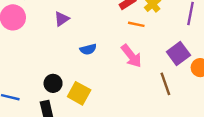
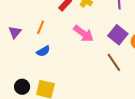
orange line: (136, 24) -> (41, 27), moved, turned -64
pink arrow: (131, 56) -> (83, 34), moved

